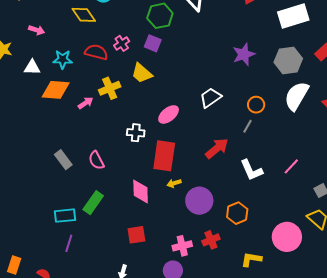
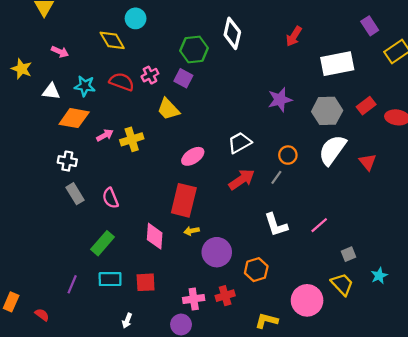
yellow cross: (110, 88) -> (132, 139), moved
white cross: (136, 133) -> (67, 161), moved
red arrow: (217, 148) -> (242, 179), moved
cyan rectangle: (65, 216) -> (110, 279), moved

